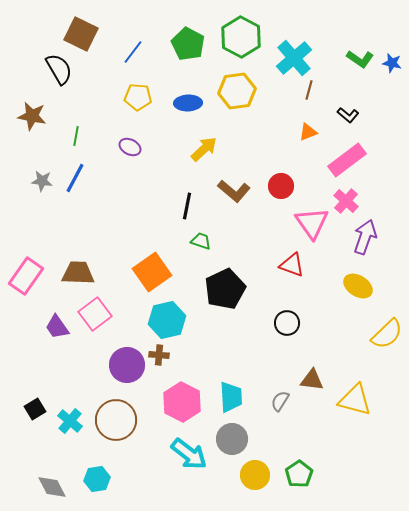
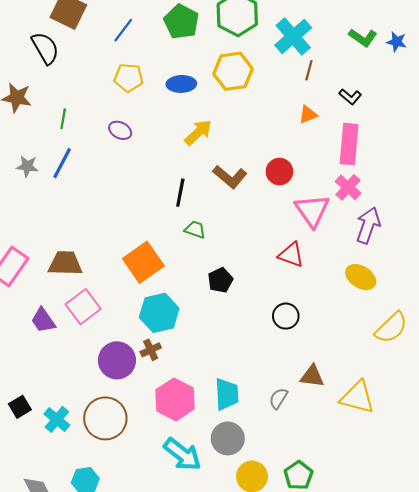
pink rectangle: (347, 160) -> (349, 144), turned -48
black pentagon: (225, 289) -> (220, 280), size x0.6
brown cross: (159, 355) -> (151, 350), turned -30

